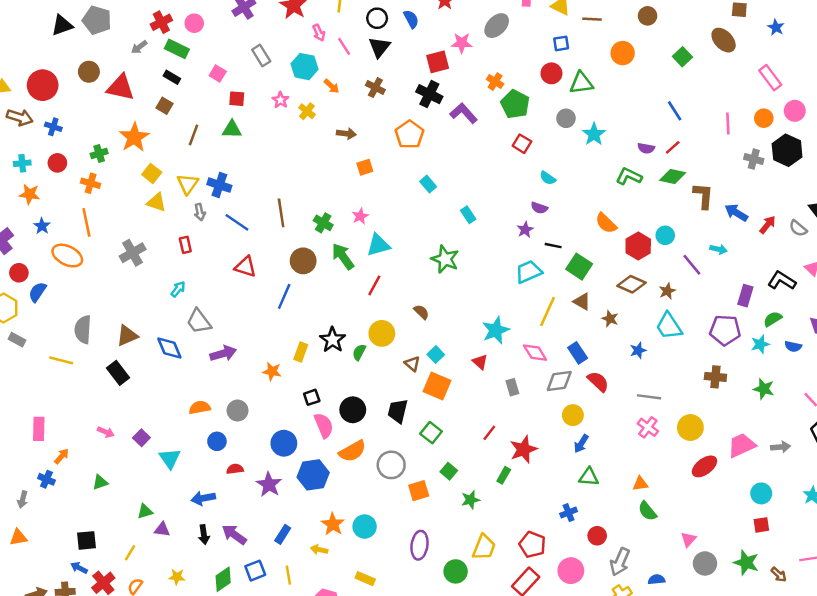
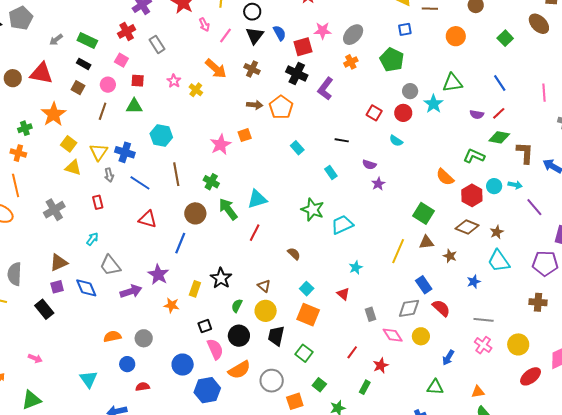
blue semicircle: (411, 19) -> (280, 33), moved
gray pentagon: (97, 20) -> (21, 18), turned 30
red cross: (161, 22) -> (127, 31), moved
pink circle: (194, 23) -> (108, 85), moved
gray ellipse: (497, 26) -> (353, 35), moved
pink line: (344, 46) -> (226, 35), turned 70
cyan hexagon: (305, 67) -> (161, 135), moved
brown circle: (89, 72) -> (13, 78), moved
red circle: (551, 73) -> (403, 113), moved
orange cross: (495, 82) -> (351, 62), turned 32
green triangle: (581, 83) -> (452, 83), moved
orange arrow: (332, 86) -> (216, 69), size x1.6
green pentagon: (515, 104) -> (392, 60), moved
purple L-shape: (464, 113) -> (325, 89), turned -100
brown arrow: (346, 134) -> (255, 105), moved
green L-shape: (629, 176) -> (474, 156), moved
purple semicircle: (539, 208) -> (369, 165), moved
pink star: (360, 216) -> (221, 145), moved, size x1.5
black line: (553, 246) -> (342, 140), moved
cyan arrow: (719, 249) -> (515, 185), moved
purple line: (692, 265) -> (534, 207), moved
cyan trapezoid: (529, 272) -> (342, 225), moved
brown triangle: (582, 302) -> (426, 242), turned -35
cyan star: (496, 330) -> (356, 268), size x0.6
yellow circle: (382, 333) -> (266, 311), moved
brown triangle: (127, 336) -> (59, 263), moved
green semicircle: (359, 352) -> (237, 306), moved
pink diamond: (535, 353) -> (393, 335), moved
brown triangle: (412, 364) -> (264, 286), moved
purple square: (141, 438) -> (57, 287), moved, turned 32
blue arrow: (581, 444) -> (448, 358), moved
red star: (523, 449) -> (381, 365), size x0.7
green triangle: (100, 482) -> (31, 400), size x1.5
purple star: (269, 484) -> (158, 274), moved

